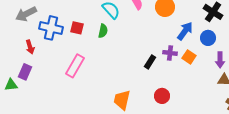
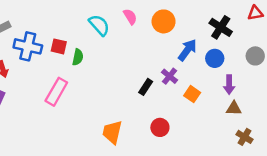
green semicircle: (103, 31) -> (78, 57), moved
purple cross: (170, 53) -> (169, 76), turned 32
orange square: (189, 57) -> (192, 94), moved

